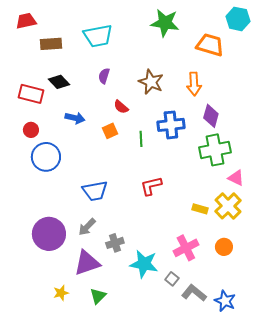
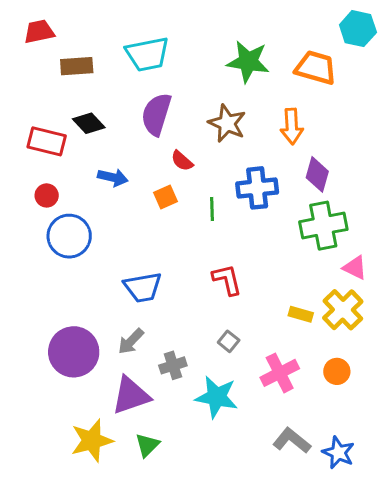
green star: (165, 23) -> (248, 62), moved
purple semicircle: (104, 76) -> (156, 114), size x1.8
red L-shape: (151, 186) -> (227, 280), turned 90
gray square: (172, 279) -> (229, 341), moved
yellow star: (61, 293) -> (92, 441), size x1.8

